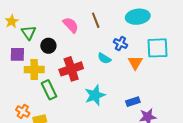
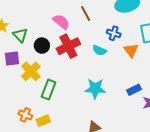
red cross: (71, 69) -> (68, 46), moved
yellow cross: (34, 70) -> (31, 71), turned -36
green rectangle: (49, 90) -> (49, 89), turned 54
cyan star: (95, 95) -> (95, 89), turned 30

